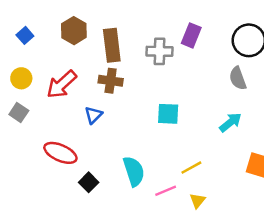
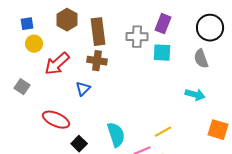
blue square: (25, 35) -> (27, 24), turned 32
yellow circle: (21, 78) -> (34, 44), moved
cyan square: (168, 114) -> (162, 53), moved
cyan arrow: (230, 122) -> (195, 95), turned 54

